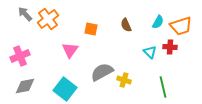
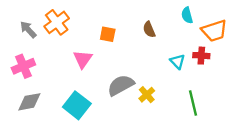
gray arrow: (25, 14) -> (28, 29), moved
cyan semicircle: (158, 22) -> (187, 15), moved, turned 136
yellow cross: (124, 80) -> (147, 95), turned 32

